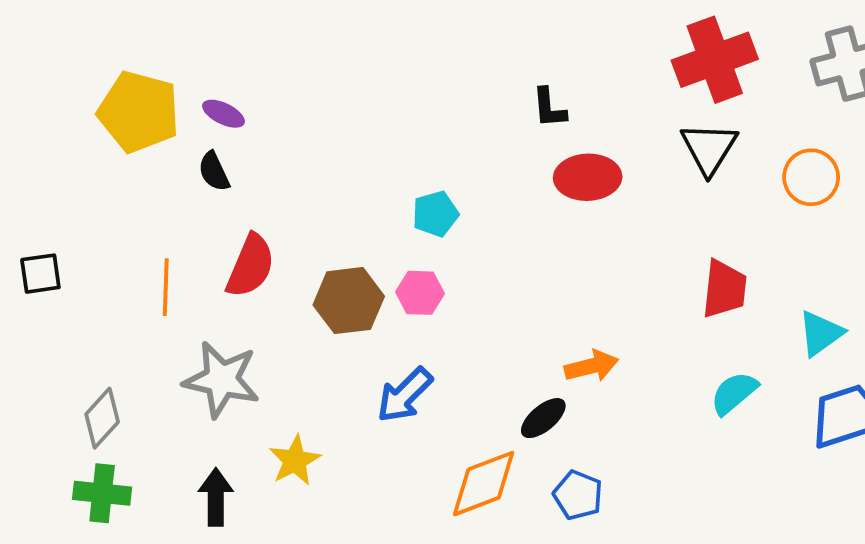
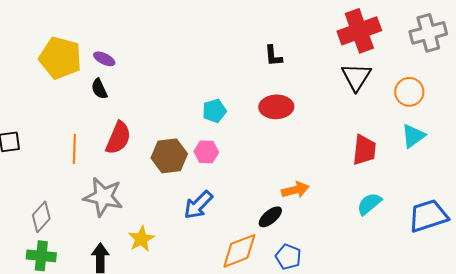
red ellipse: (588, 177) -> (276, 107), moved
cyan triangle: (821, 333) -> (413, 136), moved

